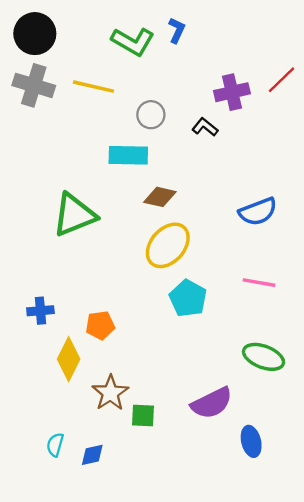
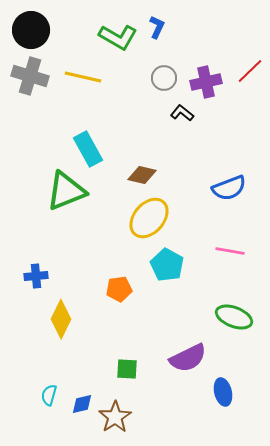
gray circle: (151, 115) -> (164, 78), moved
cyan rectangle: (128, 155) -> (88, 149), moved, turned 60
orange pentagon: (100, 325) -> (119, 289), moved
brown star: (110, 393) -> (115, 417), moved

